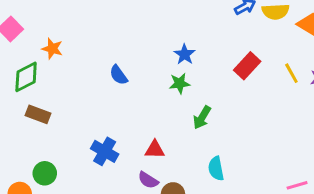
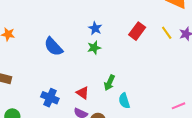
blue semicircle: (119, 75) -> (53, 47), size x1.5
green arrow: (202, 117) -> (109, 83), moved
red triangle: (155, 150) -> (83, 93), turned 40

